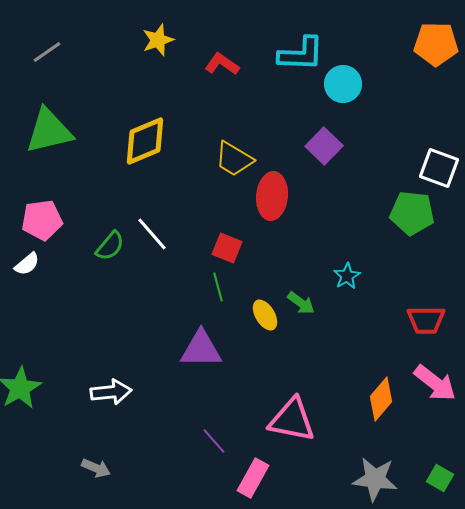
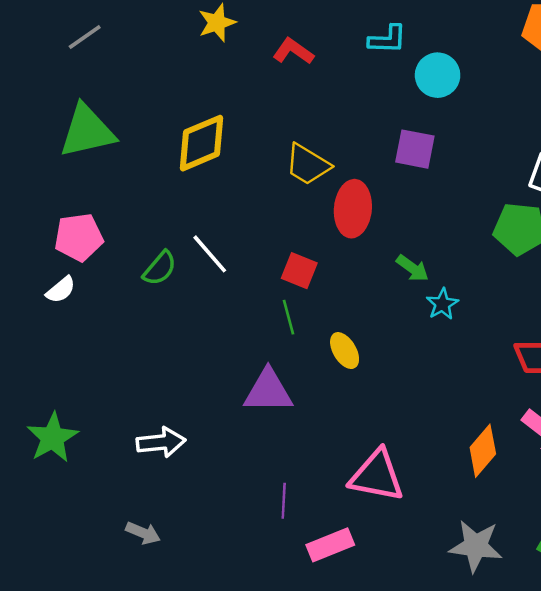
cyan L-shape: (301, 54) -> (387, 39), size x0.7
purple square: (324, 146) -> (415, 149), turned -33
green arrow: (301, 303) -> (413, 268), moved
purple line: (214, 441) -> (284, 501), turned 44
pink rectangle: (253, 478) -> (330, 545), turned 39

